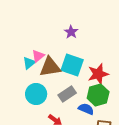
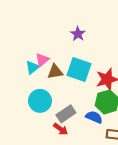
brown triangle: (50, 67) -> (55, 72), size x0.7
gray rectangle: (67, 94) -> (66, 114), moved

